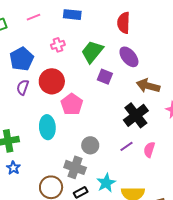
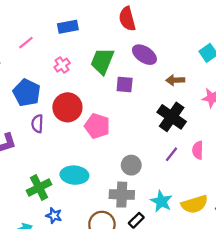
brown arrow: (148, 86) -> (175, 80), size x0.7
cyan ellipse: (47, 127) -> (74, 175), moved, turned -65

